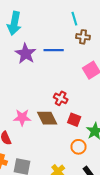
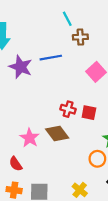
pink star: (22, 117) -> (30, 138), turned -30
red square: (74, 120) -> (89, 113), moved

